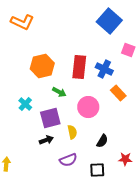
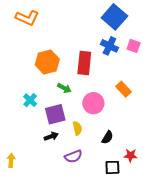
blue cross: (104, 69) -> (109, 46), moved
black square: (97, 170) -> (112, 167), moved

